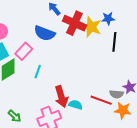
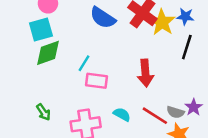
pink rectangle: (24, 51) -> (97, 81), moved, turned 42
red arrow: (61, 97) -> (145, 73), moved

